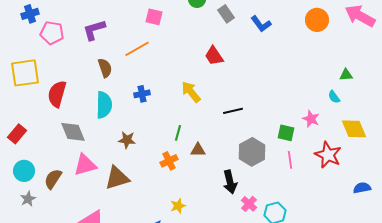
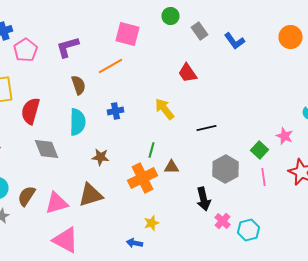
pink square: (154, 17) -> (128, 34), size x1.4
pink pentagon: (52, 33) -> (26, 50), turned 30
green square: (286, 133) -> (260, 150), turned 30
orange cross: (169, 161) -> (142, 178), size x1.6
pink triangle: (85, 165) -> (56, 203), moved

